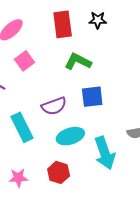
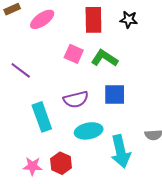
pink square: (25, 61) -> (74, 54), moved, turned -36
red hexagon: (59, 172) -> (61, 163), moved

